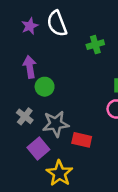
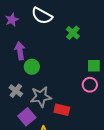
white semicircle: (57, 24) -> (42, 16), turned -40
purple star: (30, 26) -> (12, 20), moved
green cross: (95, 45) -> (73, 33), turned -32

